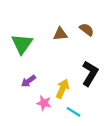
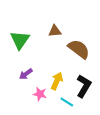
brown semicircle: (87, 30) -> (79, 49), moved, size x1.6
black L-shape: (90, 73) -> (84, 86), moved

